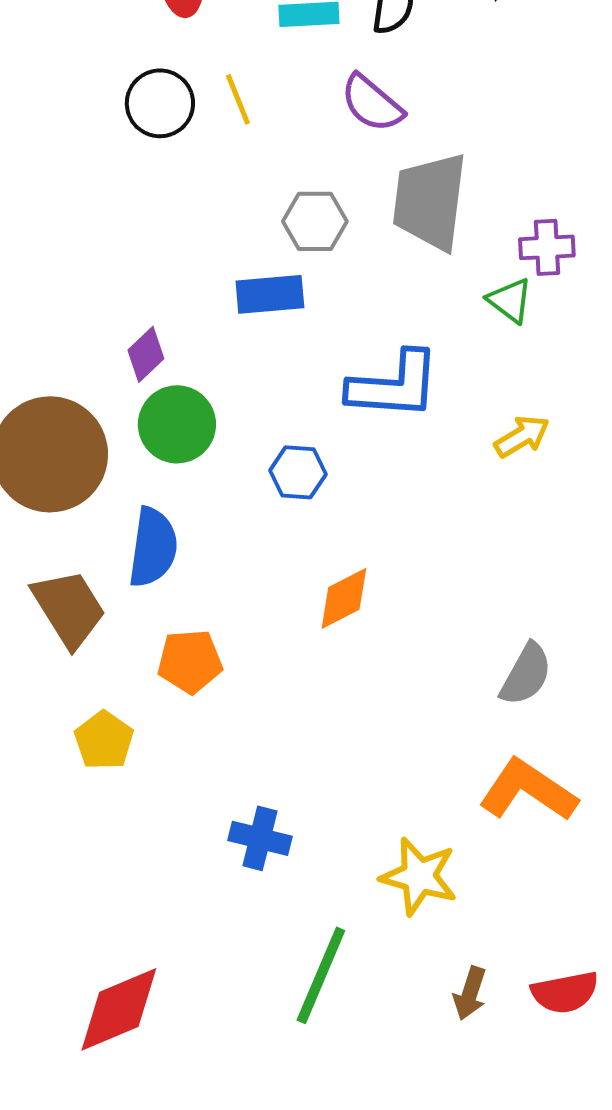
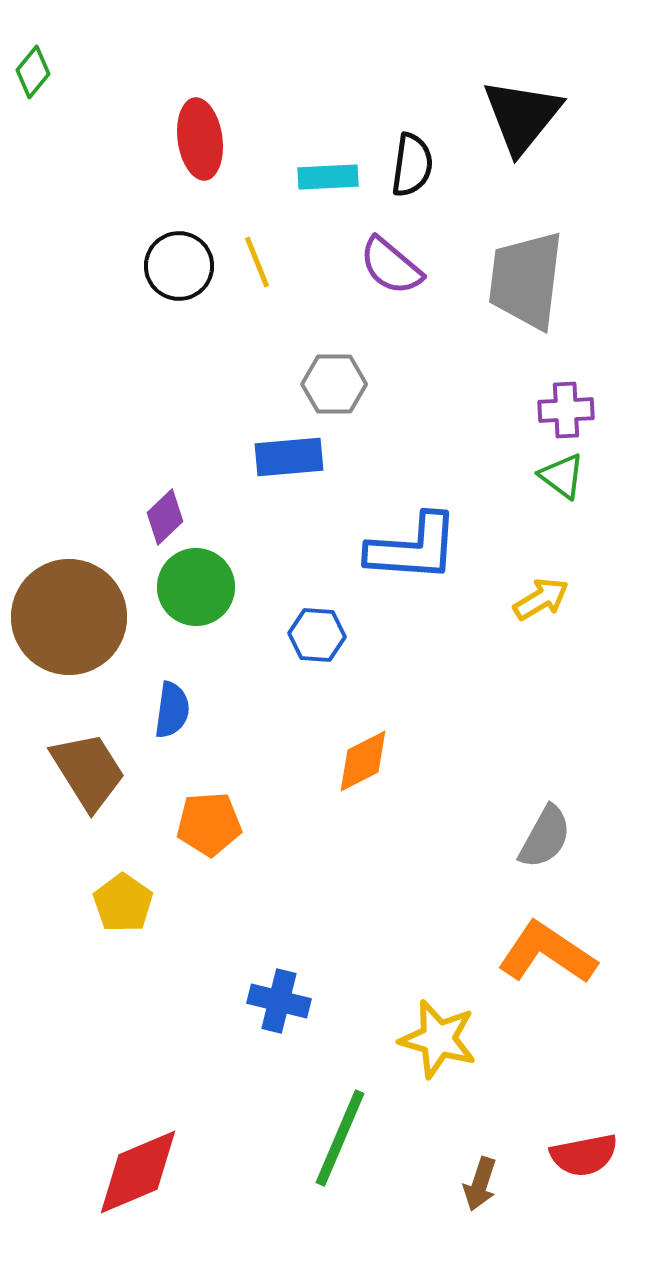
gray trapezoid: (430, 201) -> (526, 280), moved
green triangle: (510, 300) -> (562, 476), moved
blue semicircle: (153, 547) -> (172, 710), size x0.7
brown arrow: (470, 993) -> (480, 1184), moved

